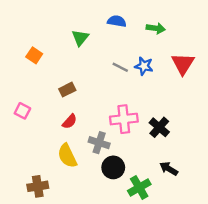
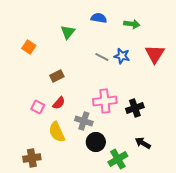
pink square: (22, 111) -> (38, 107), moved
black cross: (159, 127) -> (135, 108), turned 30

